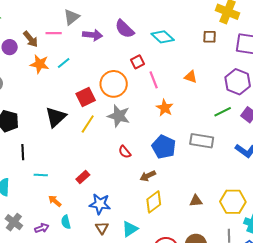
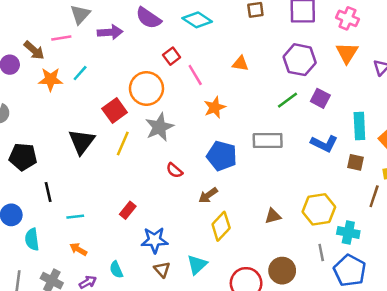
orange star: (165, 108) -> (215, 107), turned 30
gray star: (119, 116) -> (159, 127), turned -30
orange arrow: (55, 201) -> (78, 249), moved

